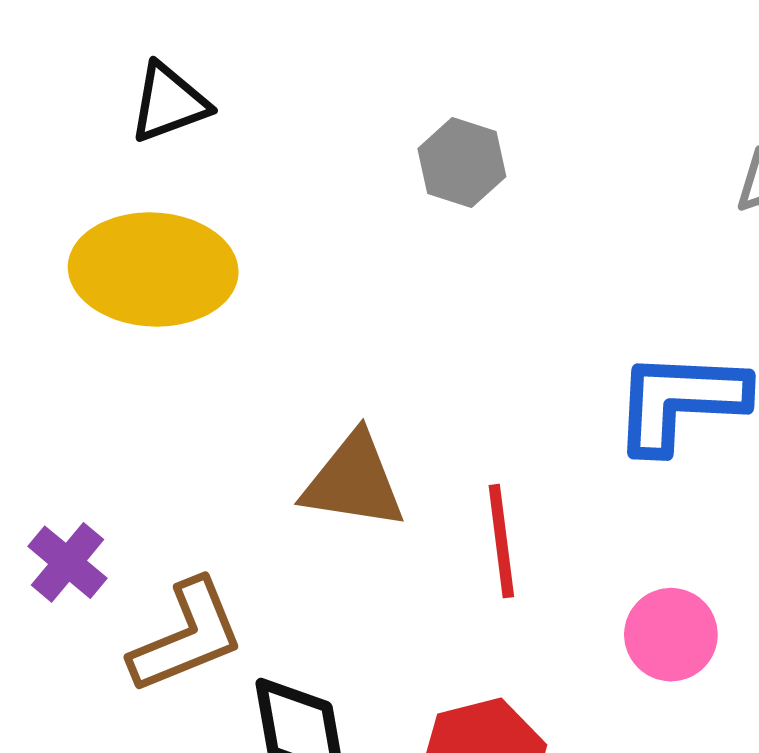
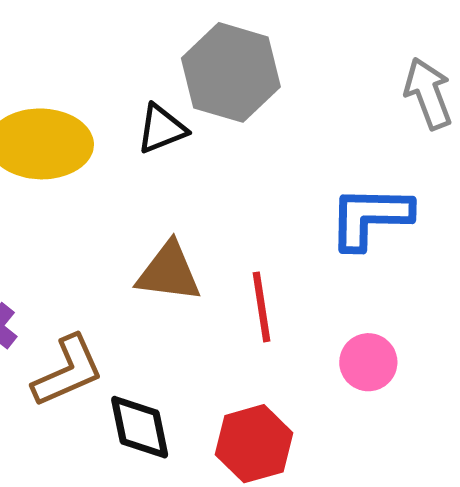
black triangle: (169, 103) -> (162, 129), moved
gray hexagon: (462, 163) -> (231, 72), size x1.8

